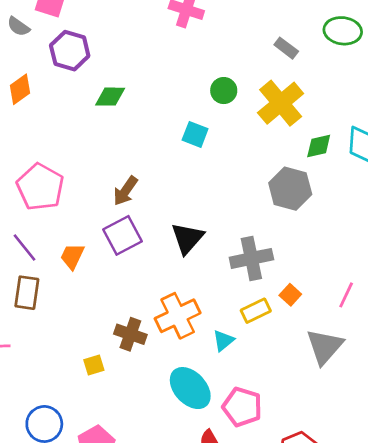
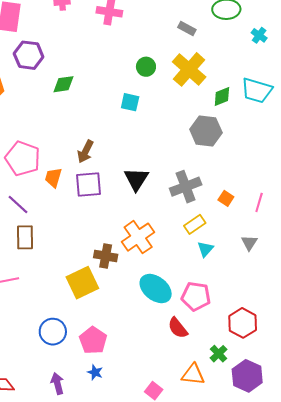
purple square: (123, 235) -> (88, 184), turned 32
orange trapezoid: (72, 256) -> (53, 178), moved
orange square: (290, 295) -> (226, 198), moved
cyan triangle: (223, 341) -> (205, 249), moved
gray triangle: (325, 347) -> (249, 243), size x0.6
yellow square: (94, 365) -> (82, 283), size x2.0

